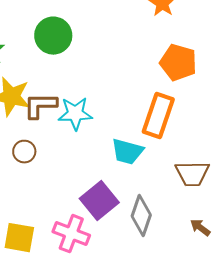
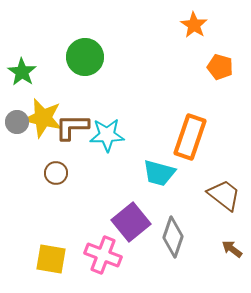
orange pentagon: (178, 63) -> (220, 67), moved, size x0.7
brown trapezoid: (192, 174) -> (224, 195), turned -141

